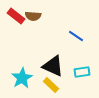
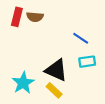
red rectangle: (16, 16) -> (17, 17), turned 66
cyan rectangle: (82, 72) -> (87, 62), moved

